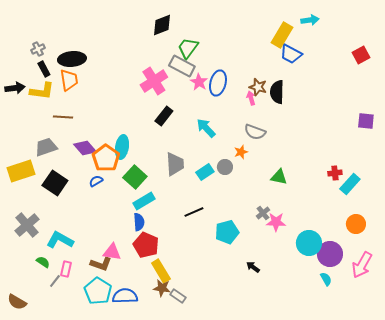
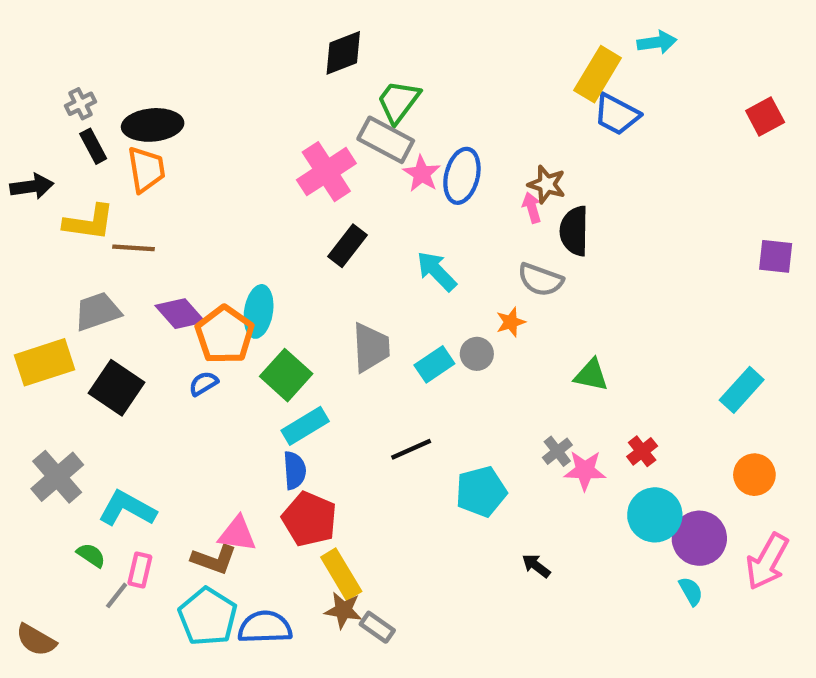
yellow L-shape: (42, 91) -> (89, 222), moved
black semicircle: (277, 92) -> (574, 231), moved
red cross: (335, 173) -> (642, 451), moved, turned -32

